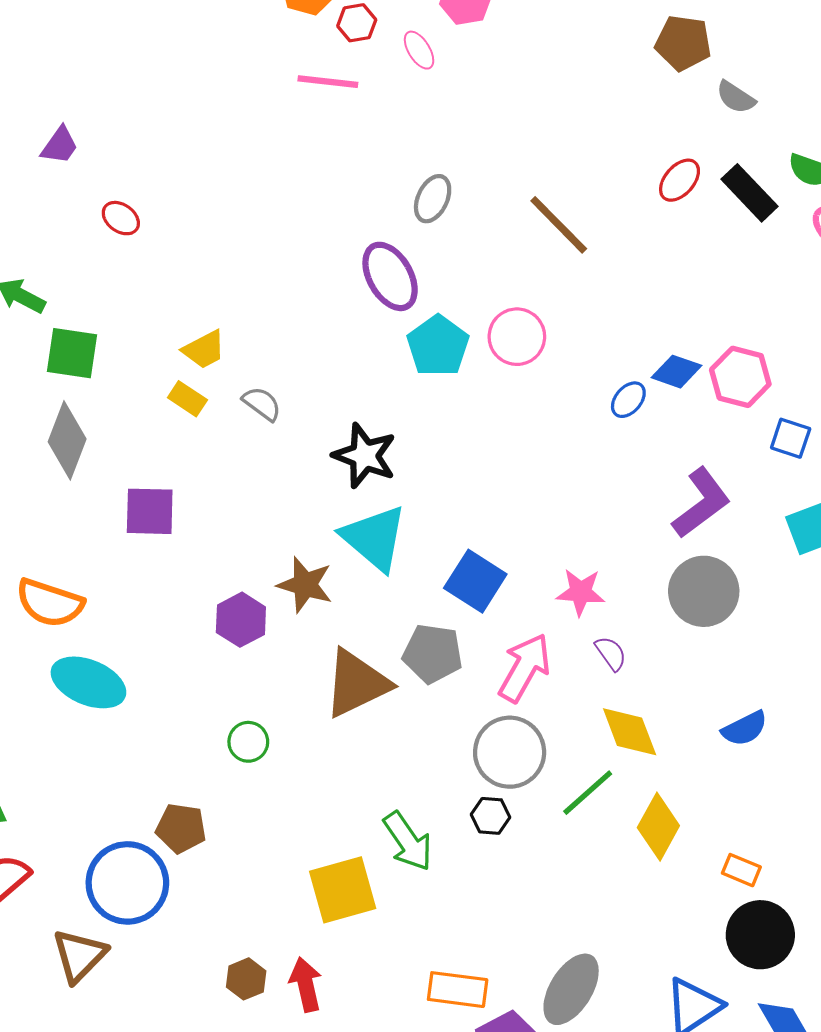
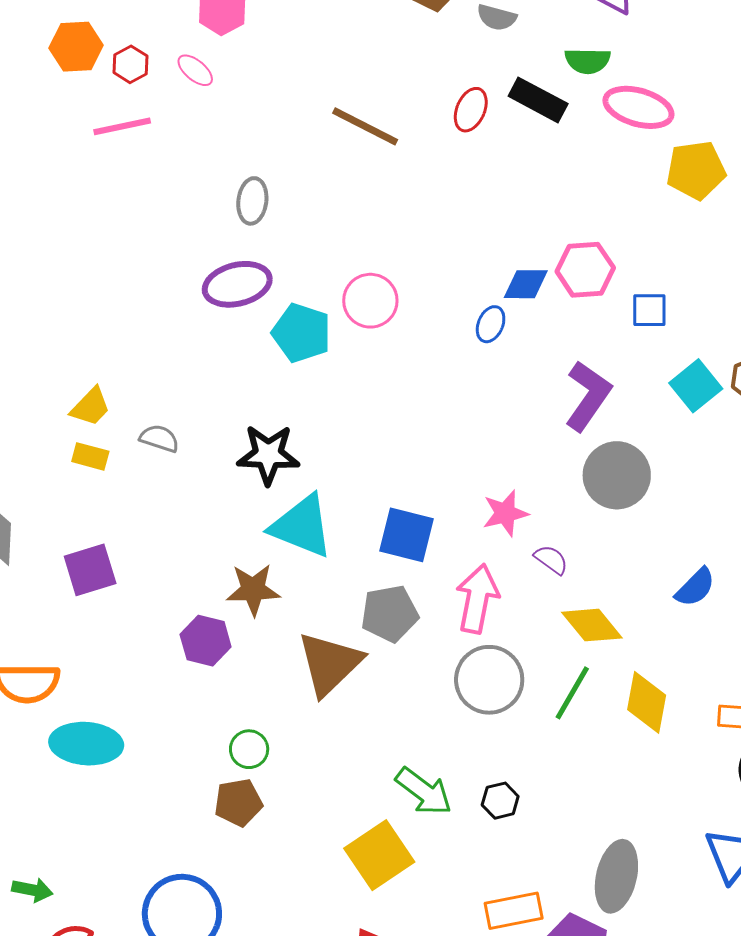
brown line: (559, 225) -> (365, 126), moved
purple ellipse: (390, 276) -> (237, 284), turned -56
black hexagon: (491, 816) -> (500, 801), moved
brown pentagon: (181, 828) -> (238, 803), moved

